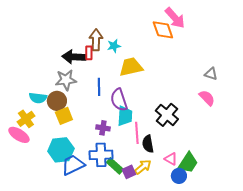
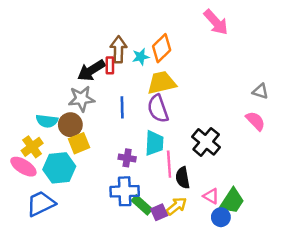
orange diamond: (163, 30) -> (162, 48), moved, turned 65
black arrow: (74, 57) -> (91, 70), turned -35
purple semicircle: (119, 100) -> (158, 109), moved
cyan hexagon: (61, 150) -> (59, 168), moved
blue trapezoid: (73, 165) -> (41, 204), moved

